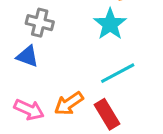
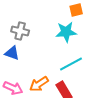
cyan star: (110, 24) -> (66, 32), turned 30

